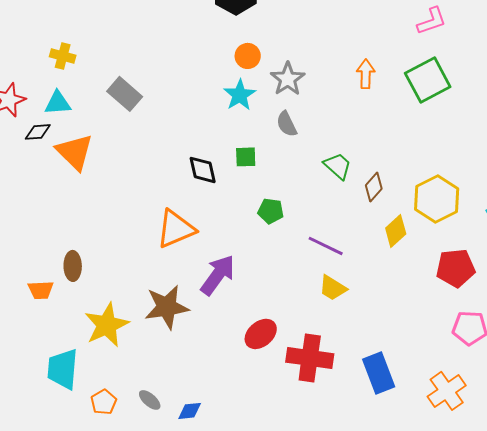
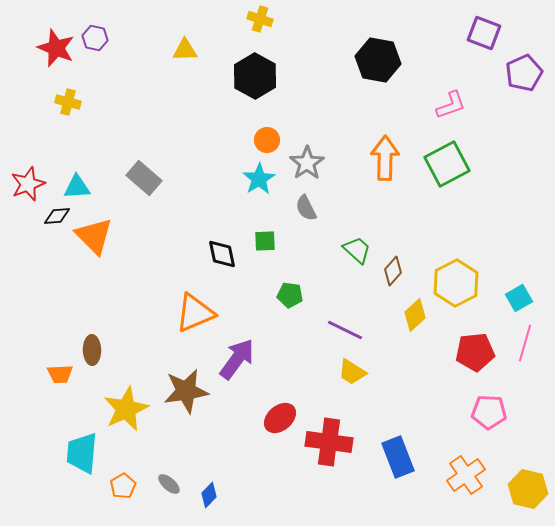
yellow cross: (63, 56) -> (68, 102), moved
orange arrow: (366, 74) -> (385, 158), size x1.5
blue diamond: (190, 411) -> (209, 495), turned -40

